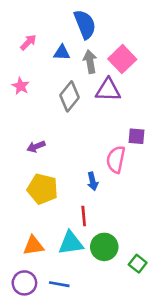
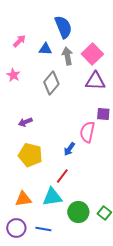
purple triangle: (108, 90) -> (95, 81), moved
blue arrow: (93, 181) -> (69, 149), turned 48
red line: (84, 216) -> (62, 176), turned 42
green circle: (104, 247) -> (78, 212), moved

